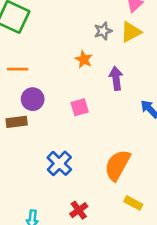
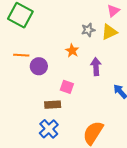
purple circle: (33, 99) -> (39, 66), moved
pink square: (80, 107) -> (67, 87), turned 32
brown rectangle: (17, 122) -> (53, 105), moved

